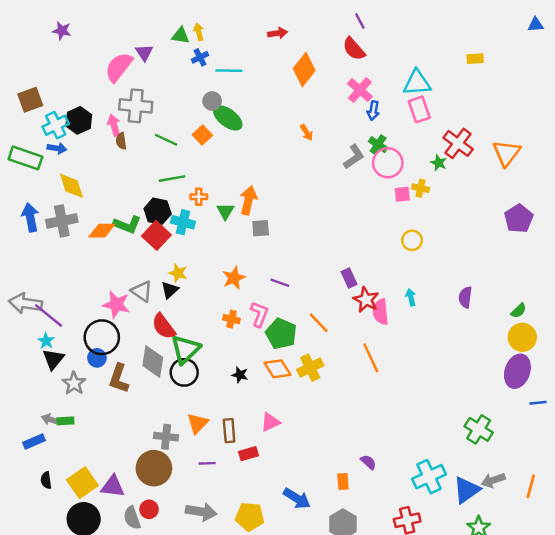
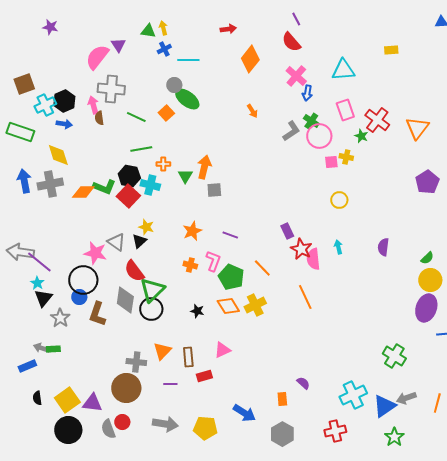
pink rectangle: (419, 109) -> (345, 110), moved
blue arrow: (57, 148) -> (64, 124), moved

